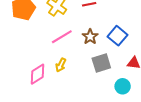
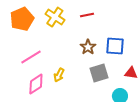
blue square: (118, 36) -> (115, 46), turned -36
pink line: (62, 37) -> (31, 57), moved

